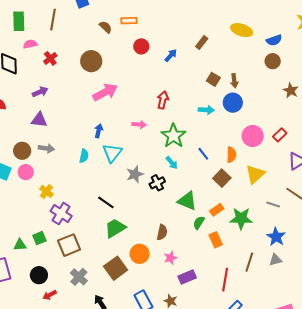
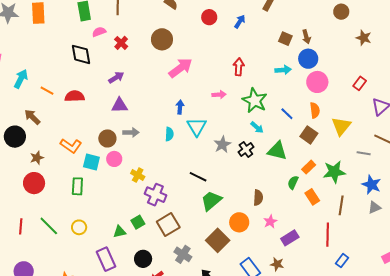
pink circle: (253, 136) -> (317, 82), moved
green triangle: (187, 201) -> (277, 151), moved
brown line: (249, 262) -> (341, 205), moved

